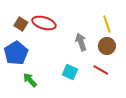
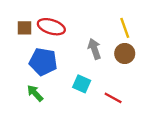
brown square: (21, 24) -> (24, 28), turned -32
blue pentagon: (16, 53) -> (43, 62), moved, turned -30
red line: (101, 70) -> (113, 98), moved

